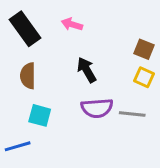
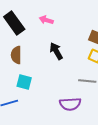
purple semicircle: (97, 108) -> (70, 104), moved

